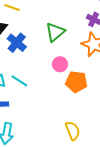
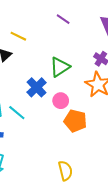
blue cross: (17, 43) -> (37, 87), moved

